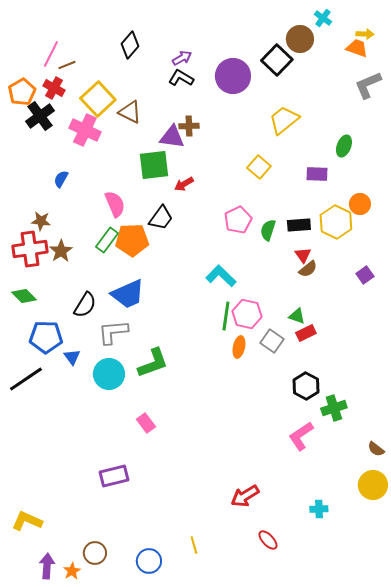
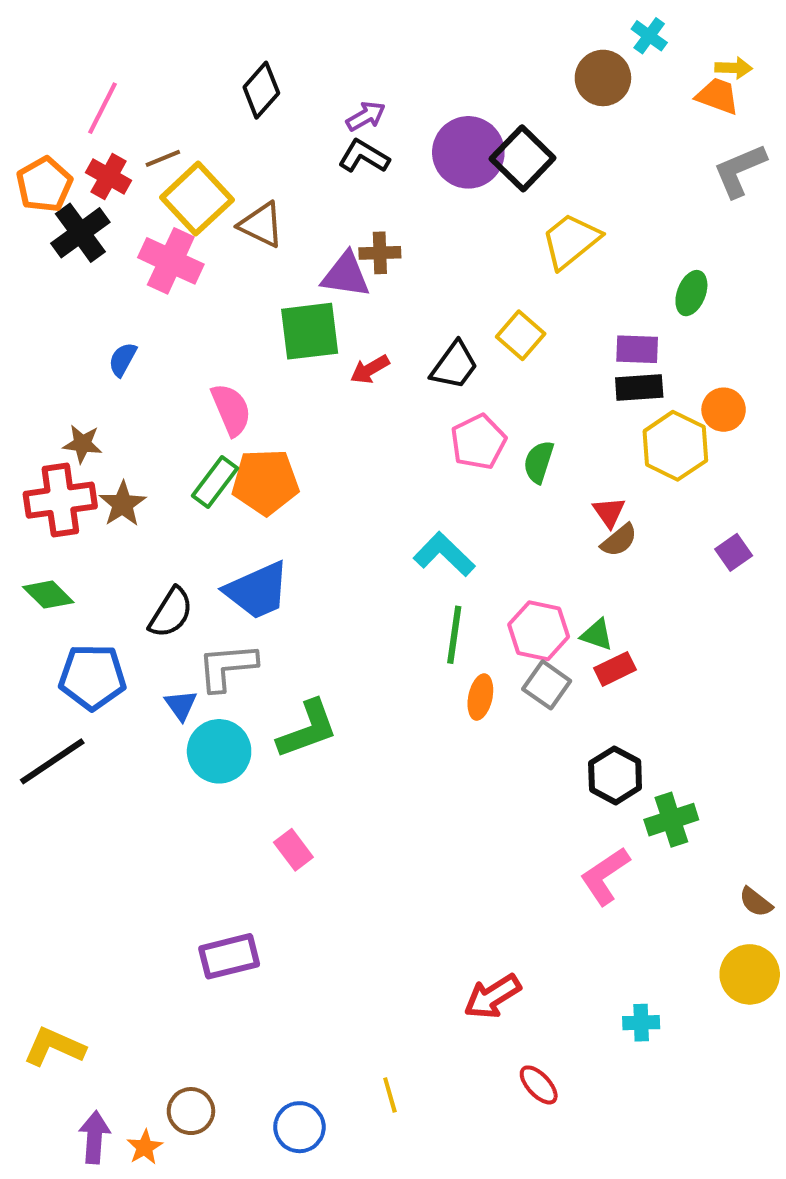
black square: (277, 60) -> (523, 158), moved
brown line: (67, 65) -> (163, 158), moved
black trapezoid: (161, 218) -> (454, 365), moved
black rectangle: (299, 225) -> (639, 388), moved
pink hexagon: (247, 314) -> (539, 631), moved
blue triangle: (72, 357) -> (181, 705), moved

